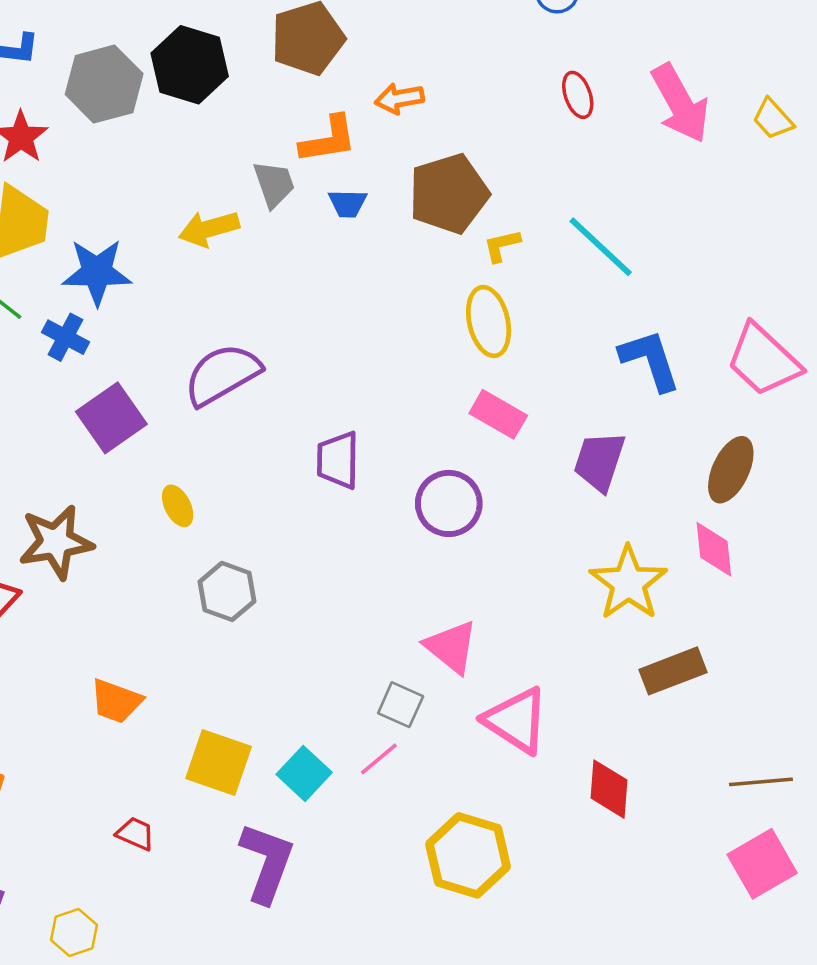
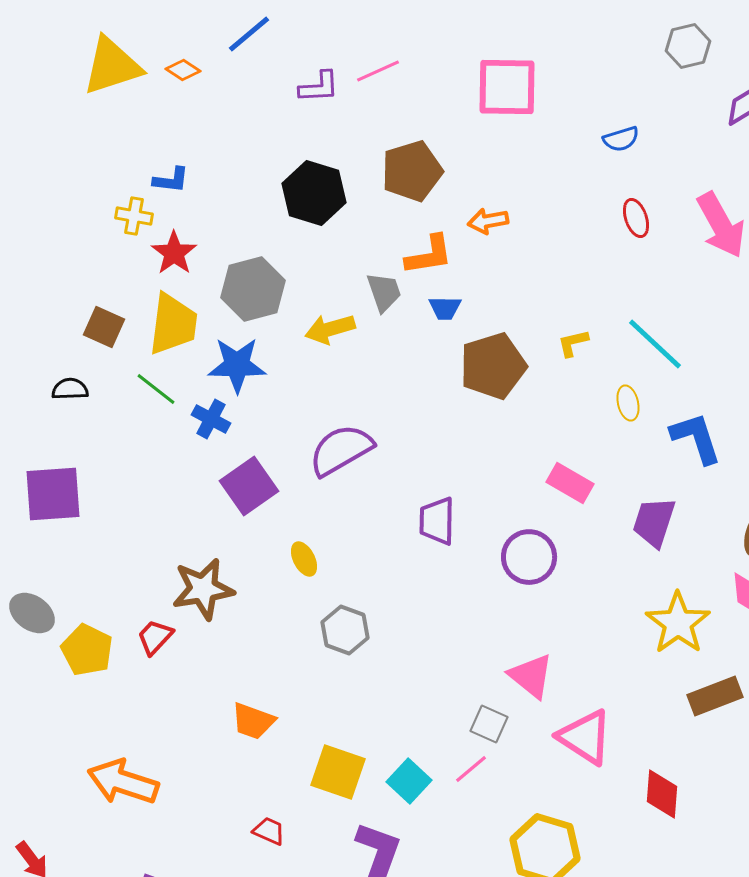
gray hexagon: (104, 84) -> (253, 289), moved
brown pentagon: (449, 194) -> (493, 366), moved
yellow ellipse: (489, 321) -> (628, 403), moved, size x0.6

